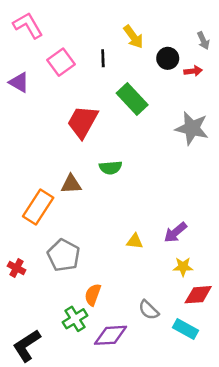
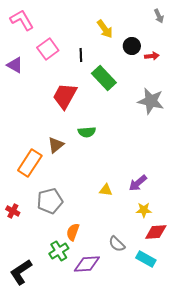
gray arrow: (203, 41) -> (159, 16), moved
black line: (103, 58) -> (81, 55), moved
brown triangle: (71, 184) -> (56, 145), turned -36
gray pentagon: (64, 255) -> (50, 201), turned 30

